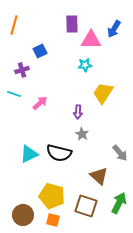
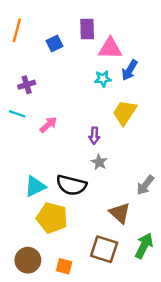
blue arrow: (114, 29) -> (129, 70), moved
blue square: (40, 51) -> (54, 44), moved
gray arrow: (120, 153) -> (145, 185), turned 78
yellow pentagon: (52, 196) -> (52, 218), moved

